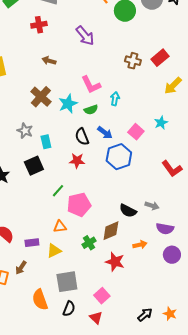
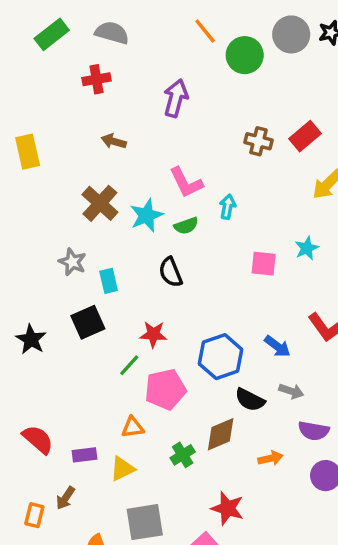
purple arrow: (85, 36) -> (176, 98), turned -125
pink square: (136, 132) -> (264, 264), turned -35
blue arrow: (105, 133) -> (277, 346), moved
blue hexagon: (119, 157) -> (221, 357), moved
red star: (77, 161) -> (153, 334), moved
red star: (115, 262) -> (227, 508), moved

